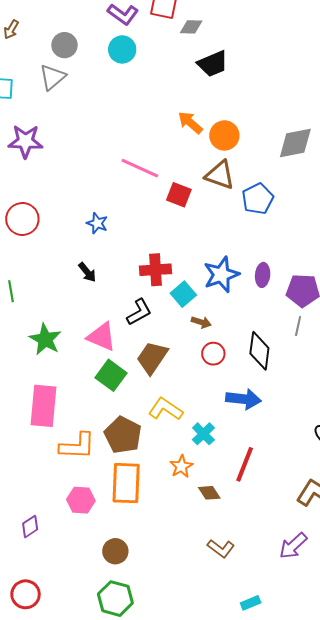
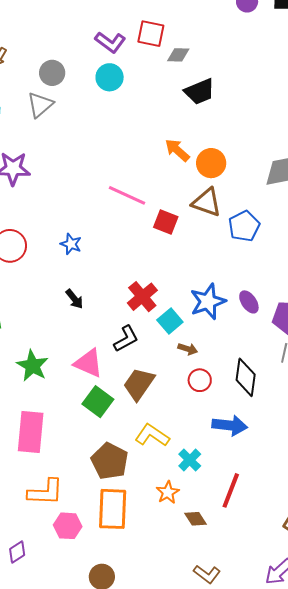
blue star: (97, 223) -> (71, 244), moved
red cross: (156, 270) -> (142, 297), turned -36
purple ellipse: (263, 275) -> (249, 302), turned -40
orange L-shape: (77, 446) -> (45, 492), moved

